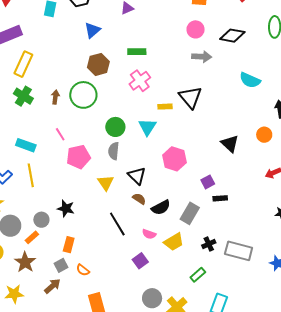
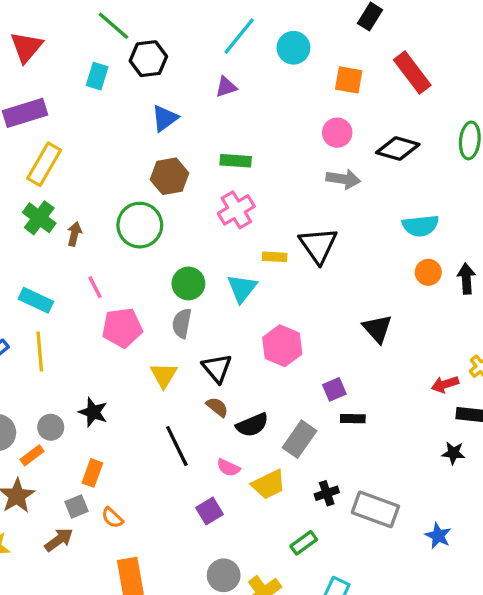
cyan semicircle: (250, 80) -> (420, 226), turned -35
brown arrow: (55, 97) -> (74, 234), moved
orange circle: (264, 135) -> (428, 272), moved

